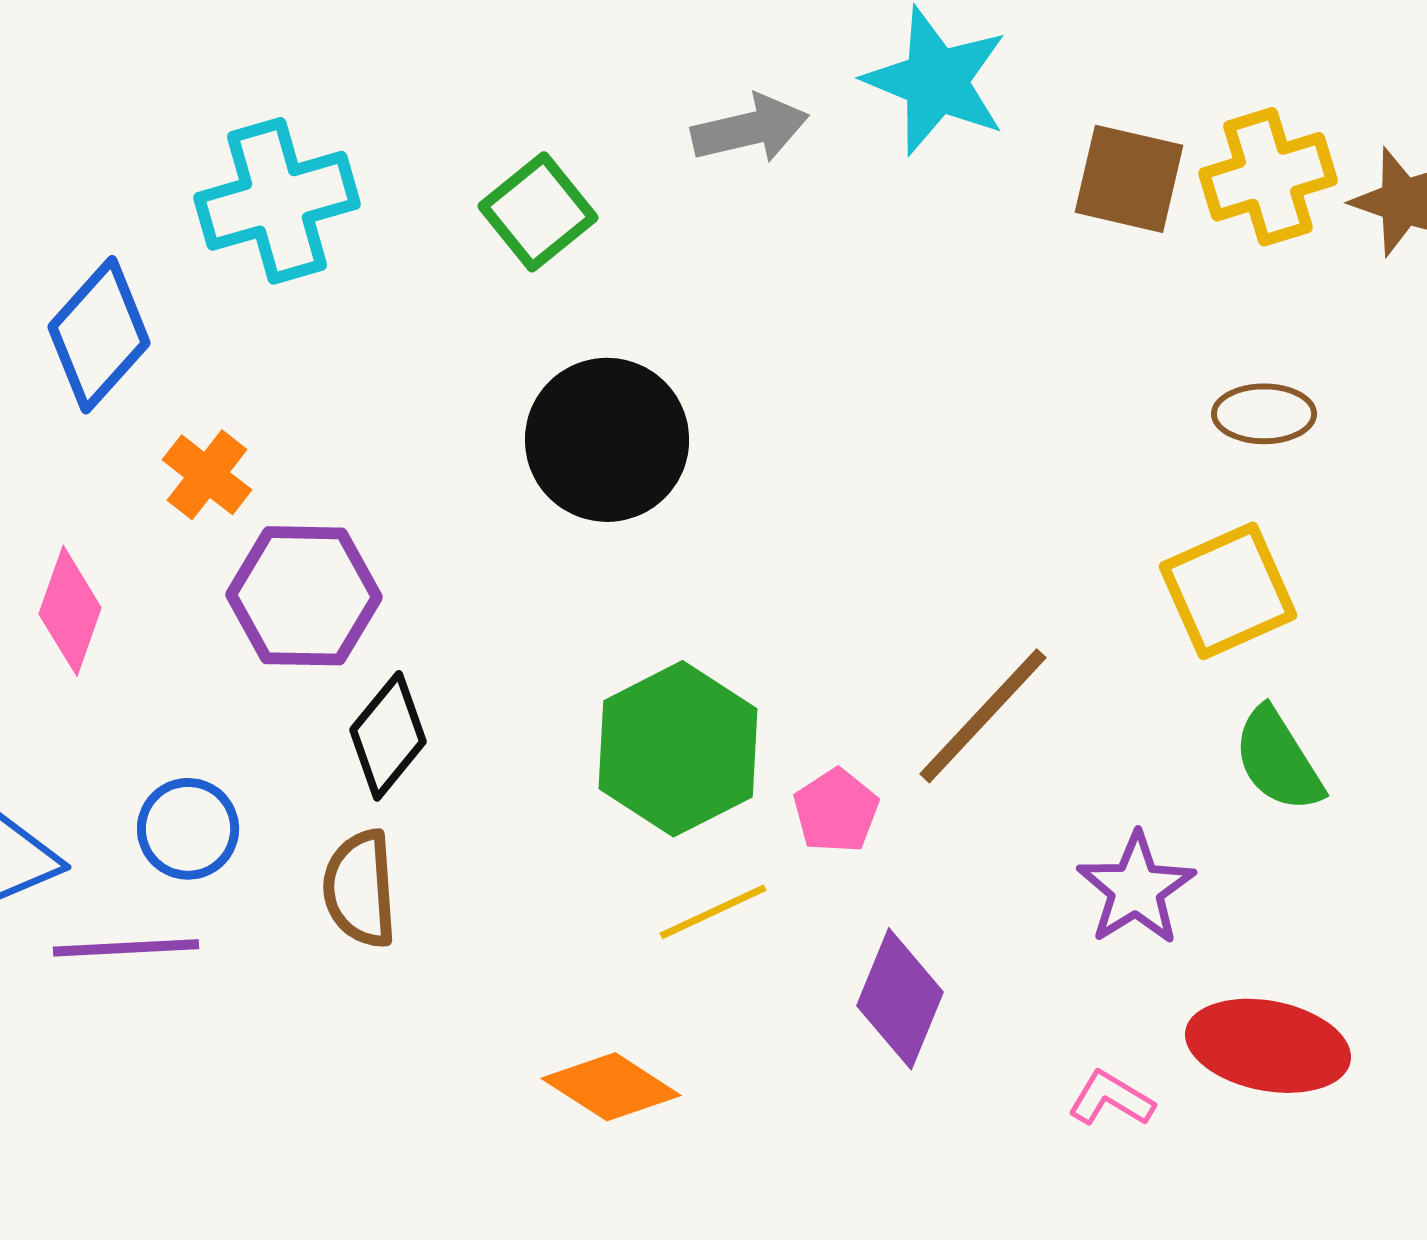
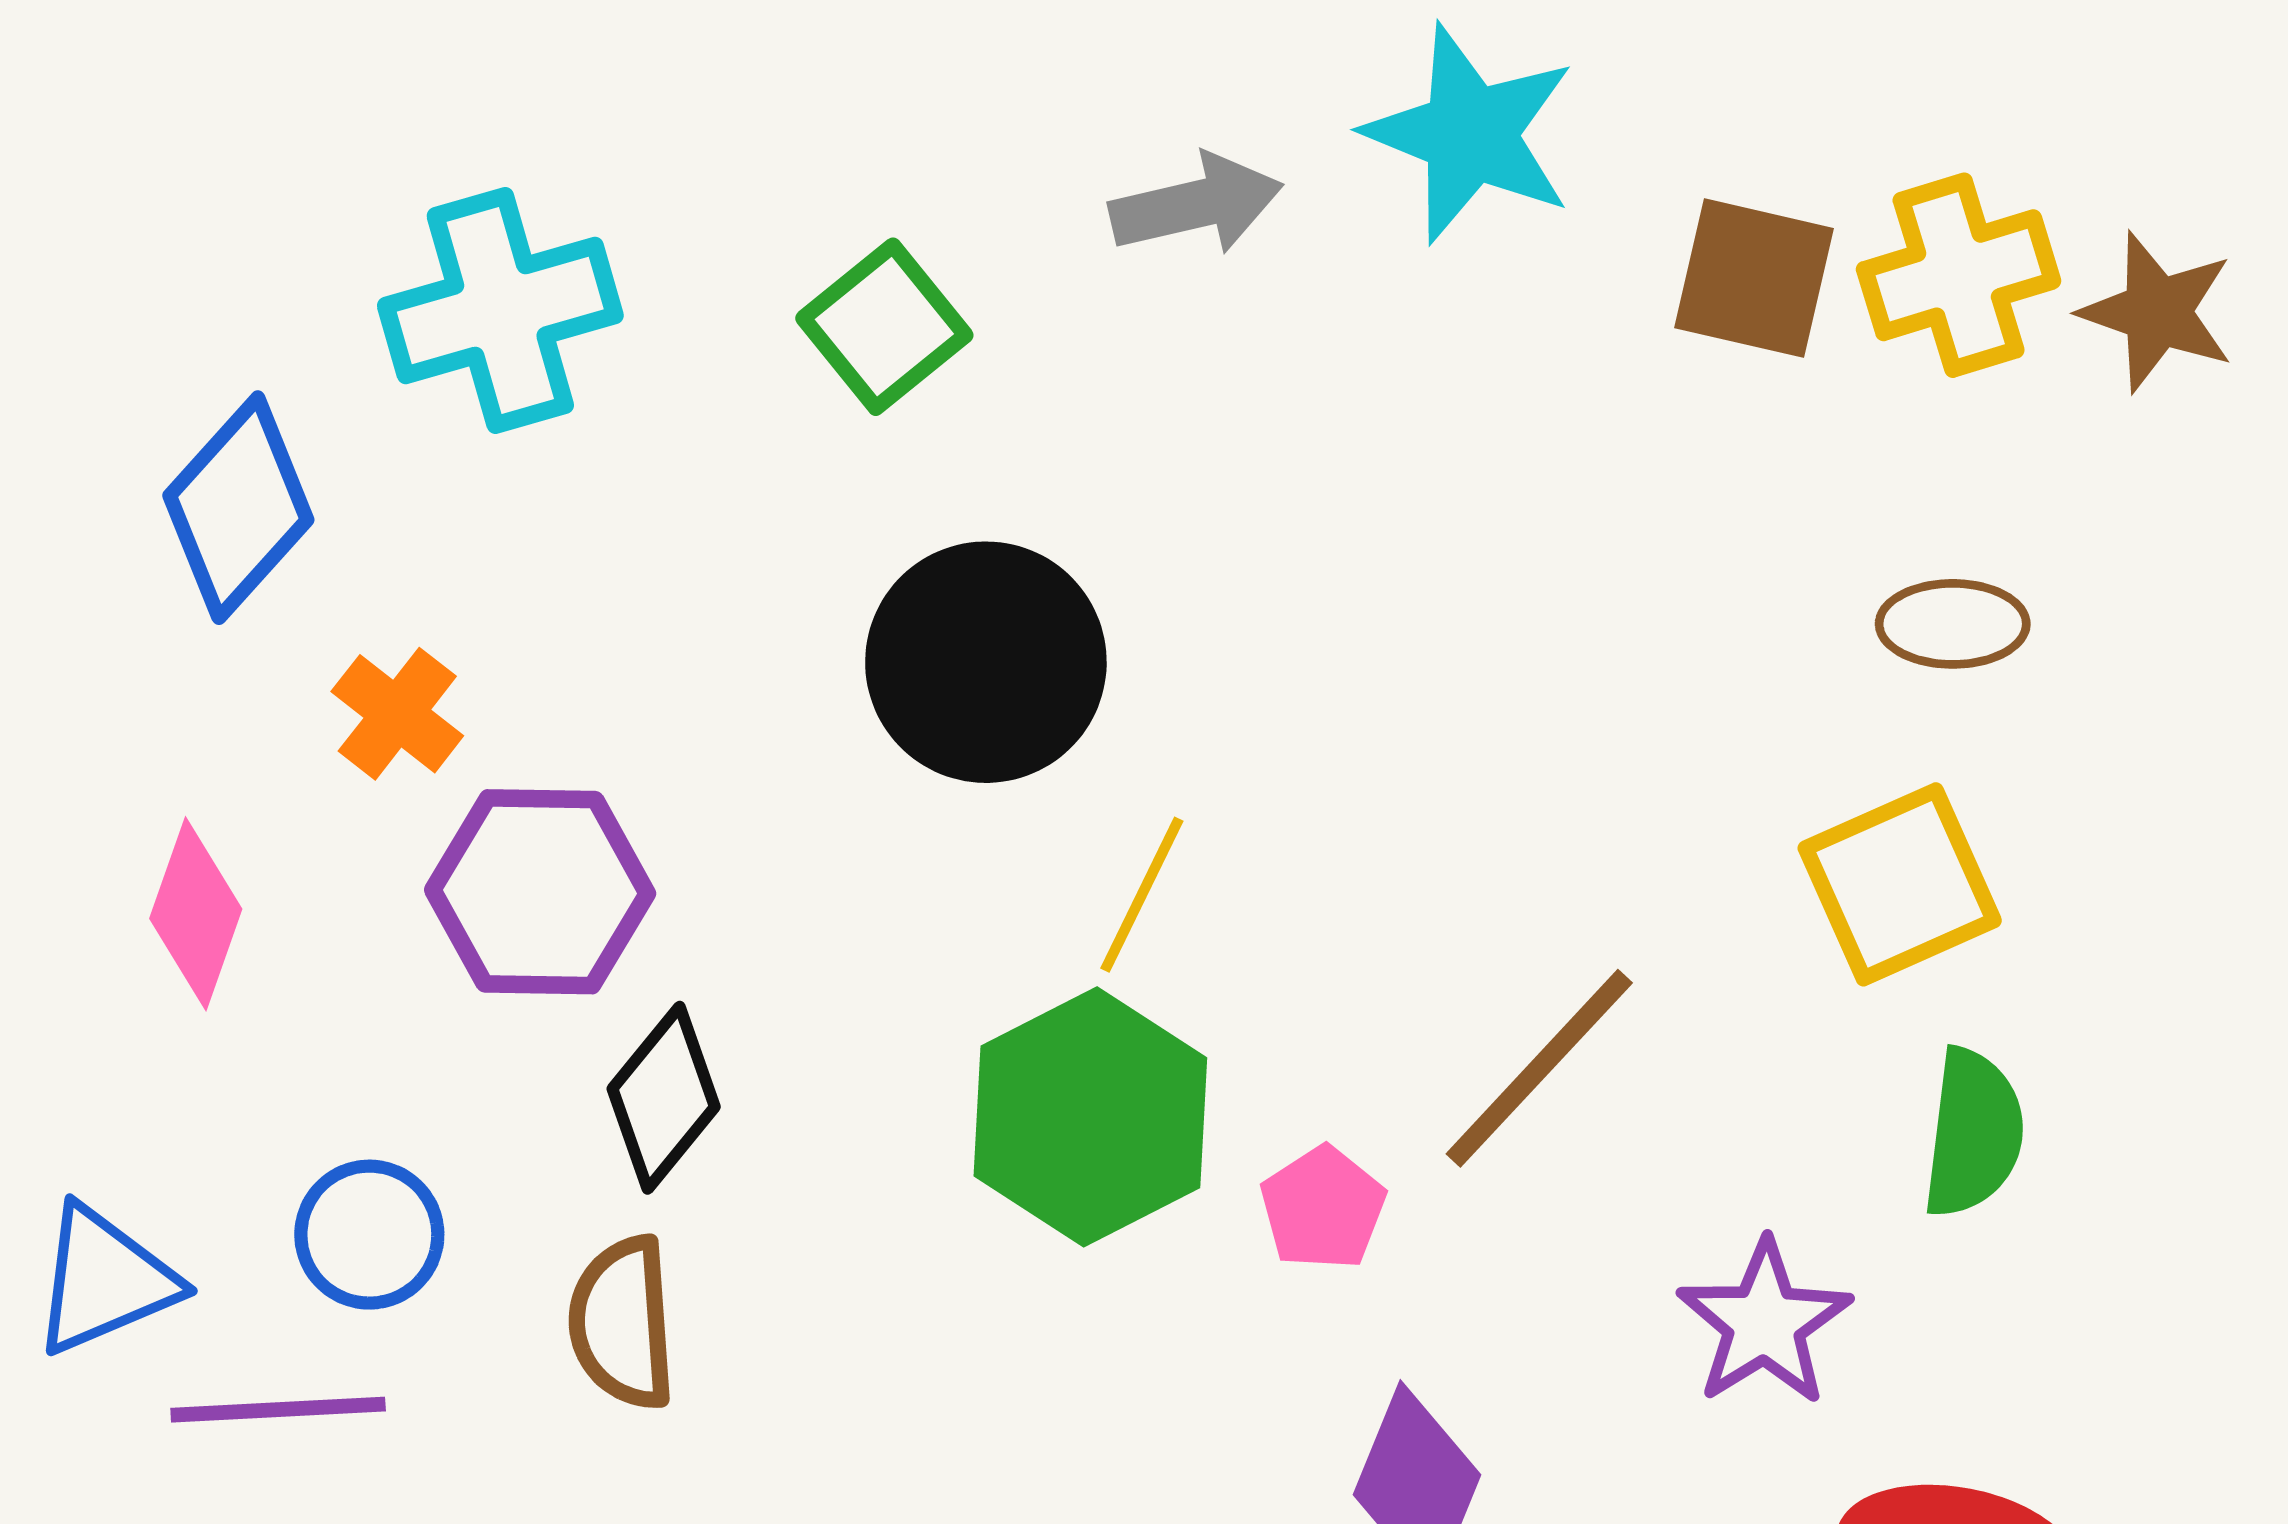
green semicircle: (1278, 760) -> (1973, 1133), turned -141
yellow line: (713, 912) -> (1142, 895), moved, turned -39

